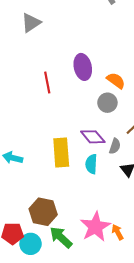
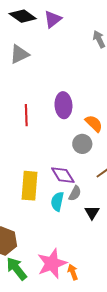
gray semicircle: (115, 146) -> (75, 193), moved

